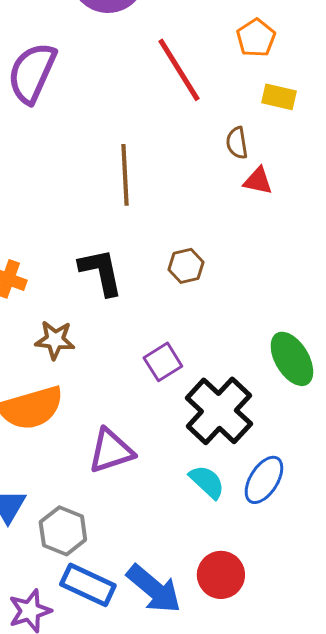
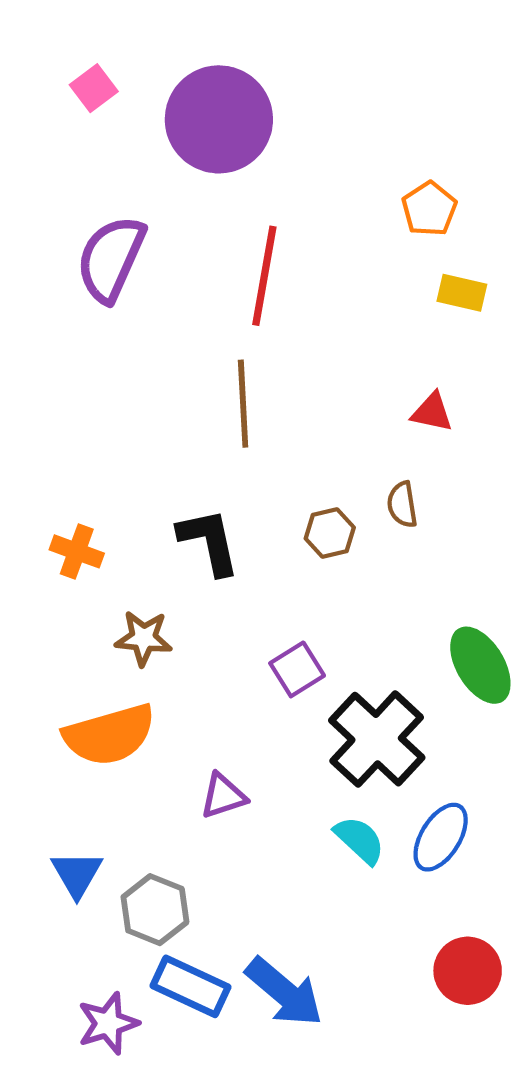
red line: (179, 70) -> (264, 276), moved, turned 42
brown semicircle: (237, 143) -> (402, 505), moved
purple triangle: (111, 451) -> (223, 796), size x0.7
red circle: (221, 575) -> (468, 971), moved

